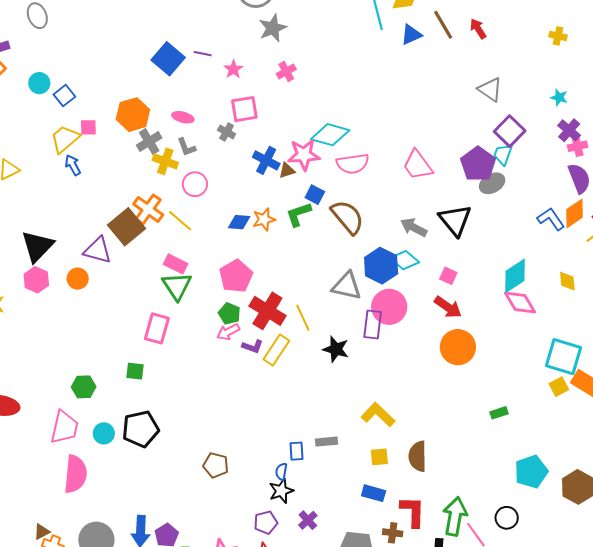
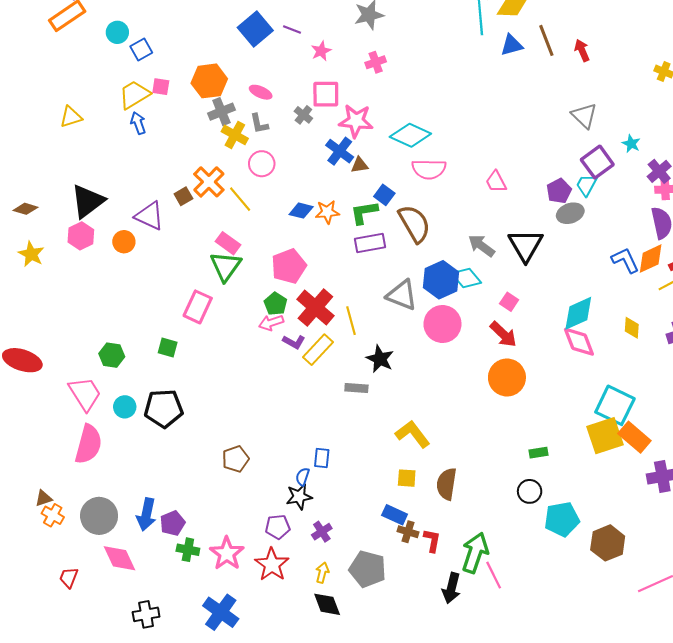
cyan star: (559, 97) -> (631, 144), moved
pink star: (304, 155) -> (356, 121), moved
purple pentagon: (478, 164) -> (559, 191), size x0.7
pink trapezoid: (418, 165) -> (496, 182), size x0.7
brown square: (126, 227) -> (183, 196), size x0.5
purple rectangle: (373, 324) -> (370, 243), moved, turned 64
yellow square: (559, 387) -> (605, 436), size x1.8
pink trapezoid: (64, 427) -> (85, 394), turned -54
gray rectangle: (326, 442) -> (356, 388), moved
brown pentagon: (216, 465) -> (236, 459), turned 30
red L-shape: (413, 512) -> (432, 541), size x0.7
black circle: (507, 518) -> (530, 491), moved
brown cross: (393, 533) -> (408, 532), moved

